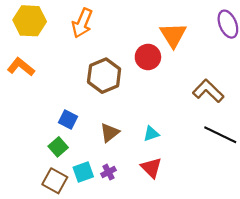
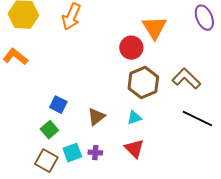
brown hexagon: (104, 76) -> (143, 83), moved
purple cross: (108, 172) -> (95, 153), turned 32

